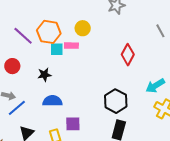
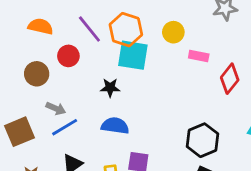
pink rectangle: (71, 46) -> (199, 56), moved
cyan square: (57, 49) -> (133, 55), size x1.6
red circle: (12, 66) -> (68, 56), moved

